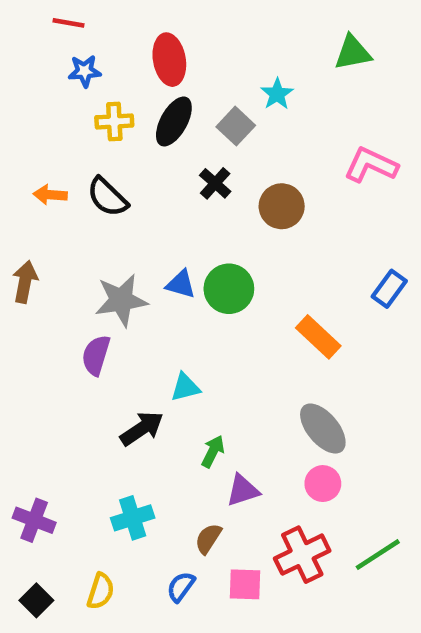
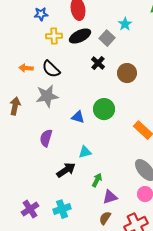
black ellipse: (174, 121) -> (80, 36), turned 35
blue triangle: (181, 284) -> (78, 117), moved
gray star: (121, 300) -> (47, 96), moved
purple cross: (34, 520) -> (30, 209), moved, turned 36
brown semicircle: (208, 539) -> (105, 218), moved

